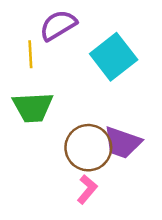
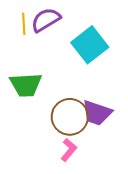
yellow line: (30, 54) -> (24, 24), moved

